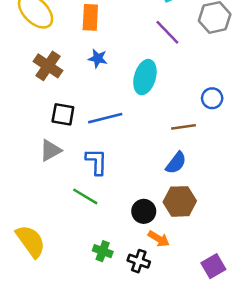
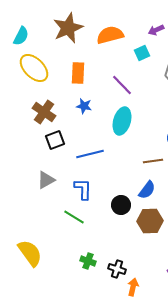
purple line: (167, 32) -> (122, 85), moved
black square: (63, 114) -> (55, 140), moved, turned -30
black circle: (144, 211) -> (121, 205), moved
orange arrow: (159, 239) -> (133, 287), moved, turned -108

